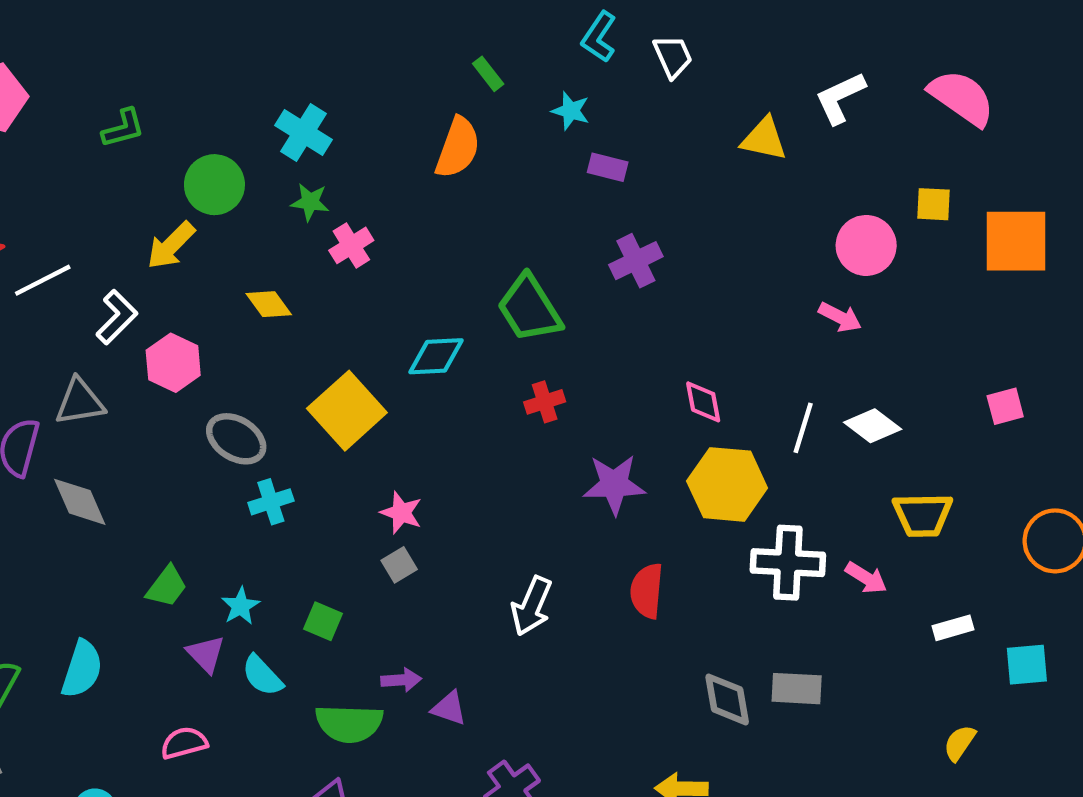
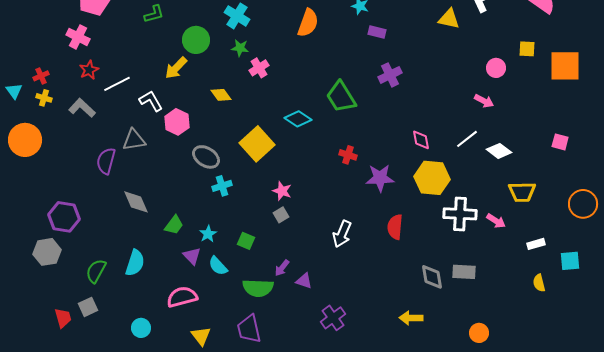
pink circle: (866, 245) -> (496, 68), size x0.7
white L-shape: (117, 317) -> (151, 101), turned -75
cyan diamond: (436, 356) -> (298, 119), turned 36
red cross: (545, 402) -> (348, 155), moved, turned 36
pink square: (1005, 406) -> (560, 142), turned 30
white line: (803, 428) -> (467, 139), moved, turned 35
gray diamond: (80, 502) -> (136, 202), moved
purple arrow: (401, 680) -> (282, 268), turned 132
pink semicircle: (184, 743) -> (182, 297), size x1.4
yellow semicircle: (960, 743) -> (539, 283), moved, turned -48

